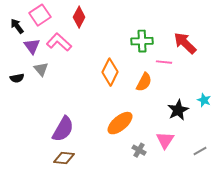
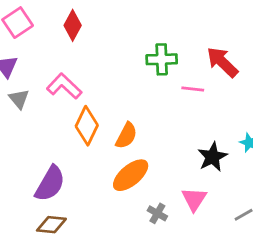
pink L-shape: (59, 42) -> (64, 86), moved
orange diamond: (110, 72) -> (87, 126), moved
orange semicircle: (144, 82) -> (126, 136), moved

